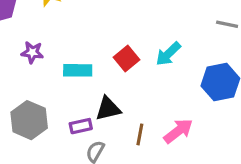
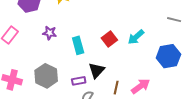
cyan rectangle: (78, 70) -> (78, 45), turned 72
black triangle: (108, 109) -> (96, 70), turned -36

